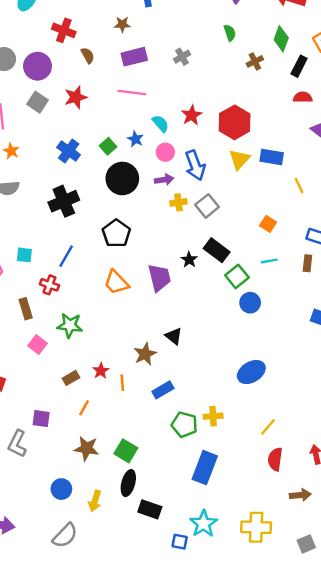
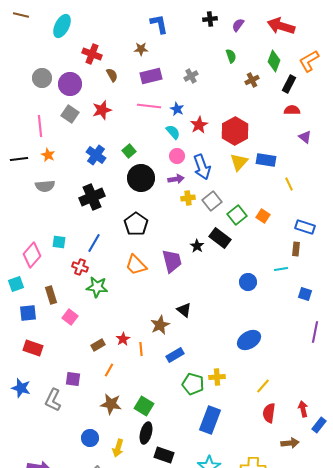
blue star: (135, 139) -> (177, 109), moved
cyan line: (269, 261) -> (281, 269), moved
green square: (237, 276) -> (237, 215), moved
brown rectangle: (26, 309) -> (51, 295), moved
green star: (70, 325) -> (97, 287), moved

